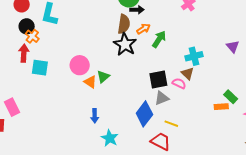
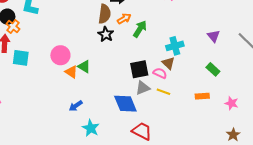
black star: (125, 44) -> (106, 34), size x0.7
green triangle: (103, 77) -> (84, 67), turned -48
green rectangle: (231, 97) -> (213, 69), moved
blue diamond: (144, 114) -> (125, 104), turned -60
blue arrow: (95, 116) -> (76, 106), turned 56
yellow line: (171, 124) -> (163, 92), moved

